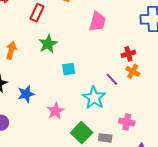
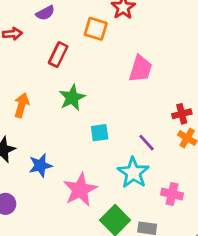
purple line: (112, 79) -> (147, 143), moved
pink star: (55, 111) -> (80, 190), size x1.4
pink cross: (127, 122) -> (172, 194), moved

